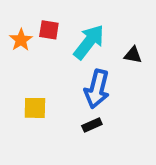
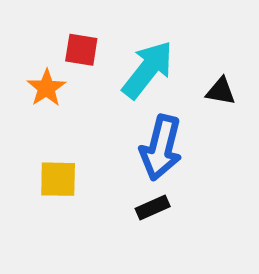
orange star: (21, 40) -> (46, 88), moved

